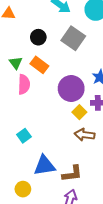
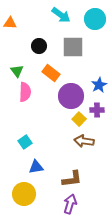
gray square: (73, 38) -> (73, 47), turned -35
orange rectangle: (39, 65) -> (51, 73), moved
blue triangle: (44, 165) -> (36, 167), moved, size x0.7
yellow circle: (23, 189) -> (24, 194), size x1.5

